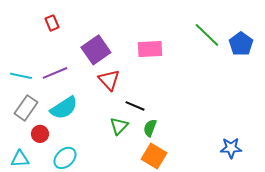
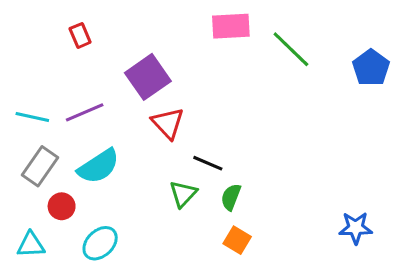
green line: (207, 35) -> (291, 49), moved
pink rectangle: (150, 49) -> (231, 26), moved
orange square: (154, 156) -> (237, 240), size x0.7

